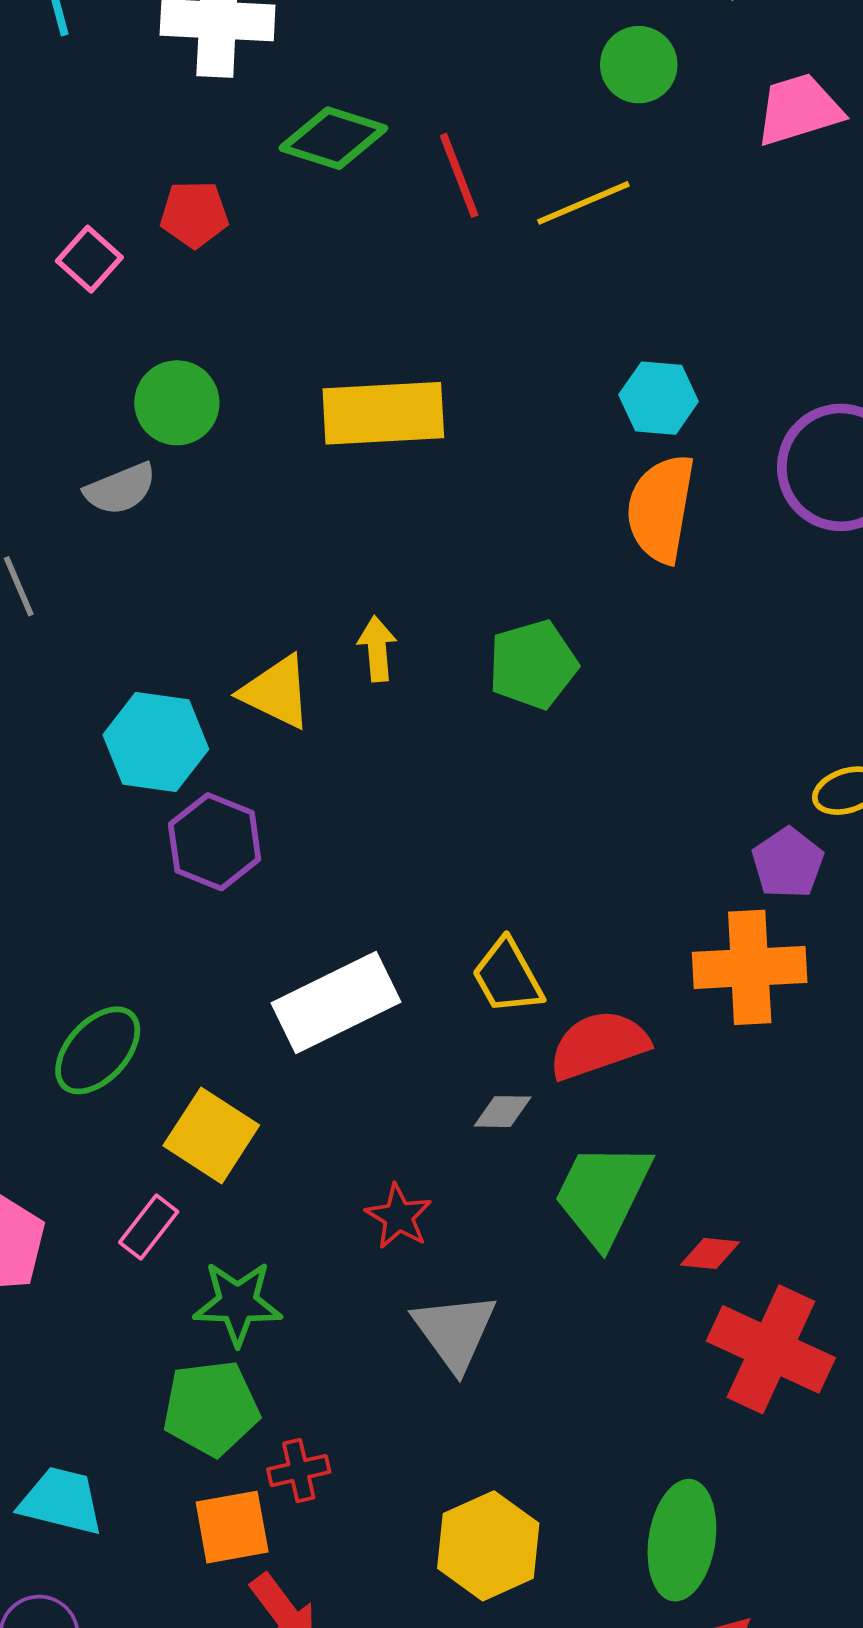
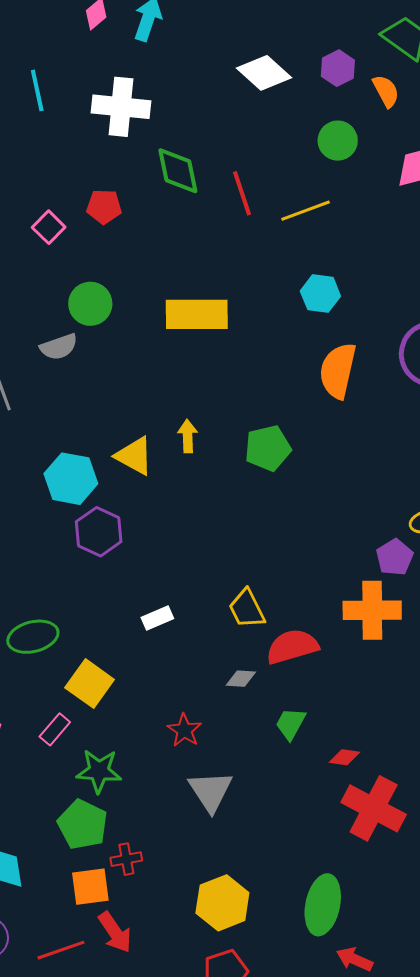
green diamond: (333, 138) -> (178, 171), turned 58
cyan hexagon: (659, 398) -> (320, 294), moved
white rectangle: (336, 1003) -> (157, 618), size x0.5
green ellipse: (98, 1050) -> (33, 637), turned 30
green trapezoid: (603, 1194) -> (291, 724), size x0.6
green pentagon: (211, 1408) -> (83, 825), turned 30

